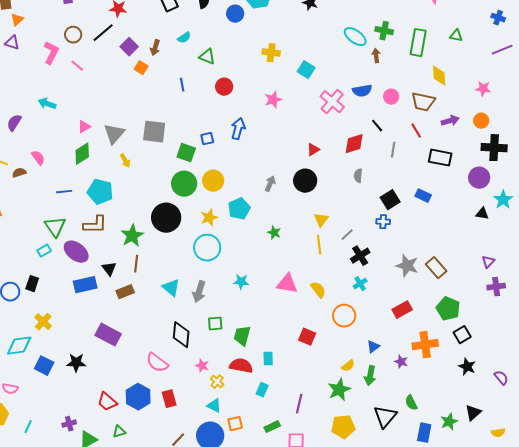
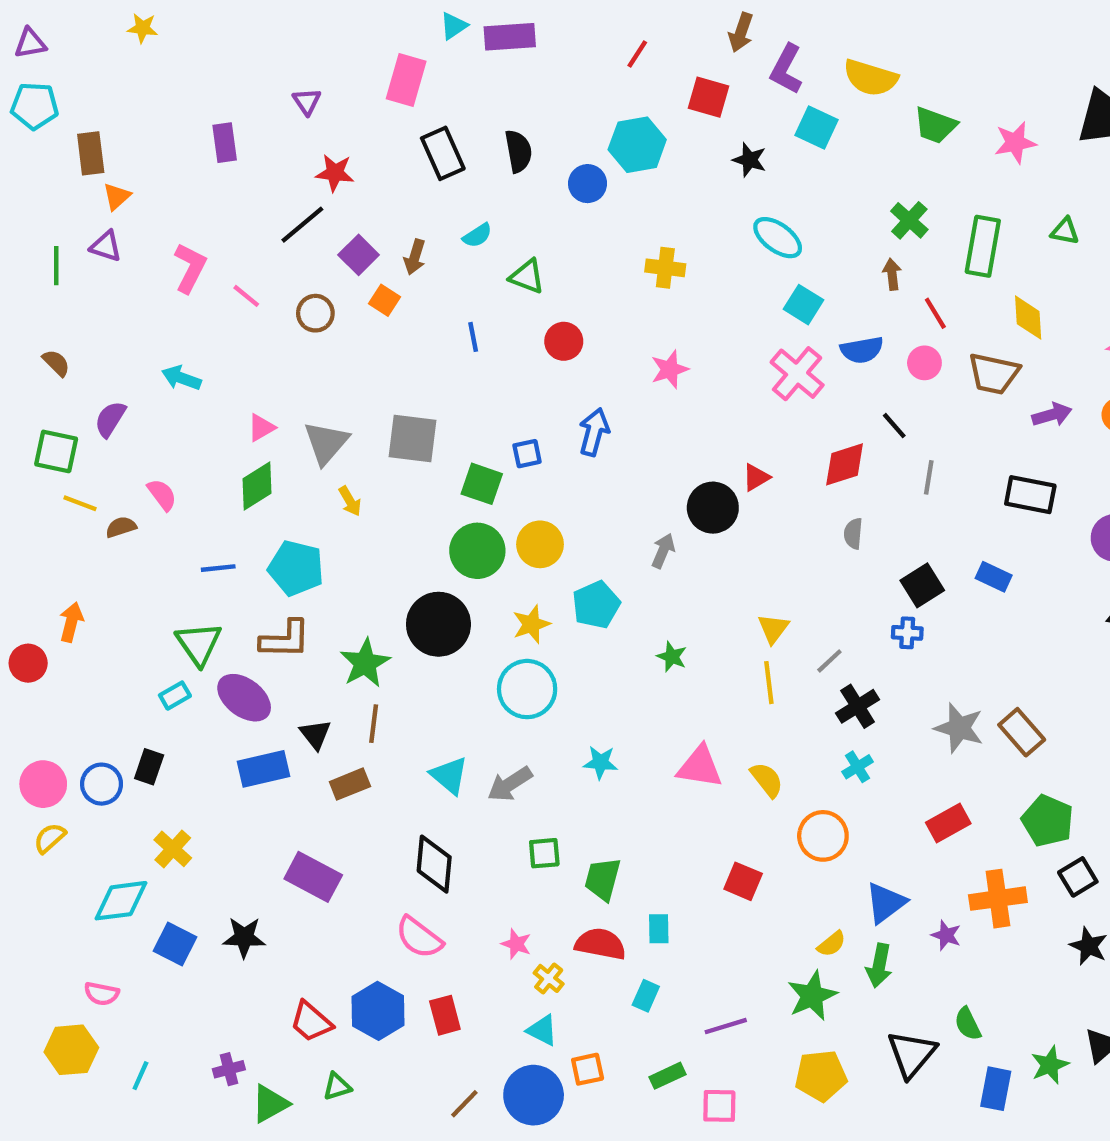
green cross: (384, 31) -> (909, 220), turned 30
brown circle: (73, 35) -> (315, 313), moved
cyan ellipse: (355, 37) -> (778, 238), moved
cyan square: (306, 70) -> (804, 305), moved
red line: (416, 131) -> (935, 313), moved
black circle: (305, 181) -> (713, 508), moved
gray arrow: (199, 292) -> (510, 784), turned 40
black diamond: (181, 335) -> (434, 864), moved
blue triangle: (373, 347) -> (886, 903), size x1.5
purple line: (299, 404) -> (726, 1026), turned 60

